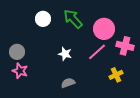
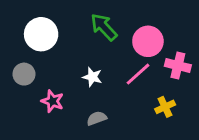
white circle: (43, 19) -> (41, 34), moved, size x1.5
pink star: (20, 71) -> (52, 101), moved

